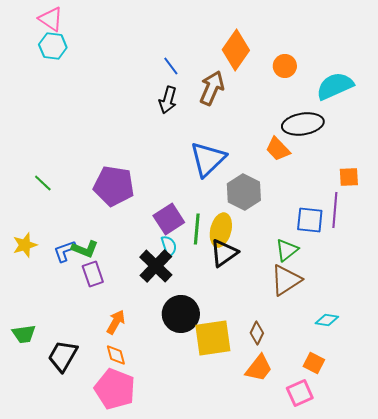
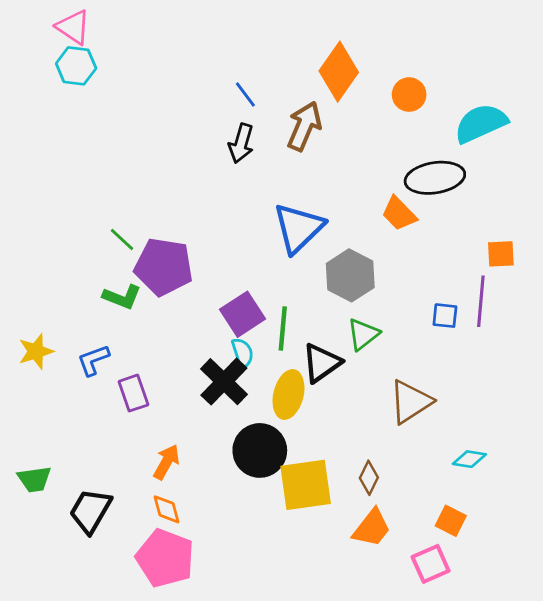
green line: (43, 183) -> (122, 239), moved
blue square: (310, 220) -> (445, 316), size x0.7
yellow ellipse: (221, 230) -> (288, 395), moved
green L-shape: (85, 249) -> (122, 297), moved
green triangle: (287, 250) -> (363, 334), moved

